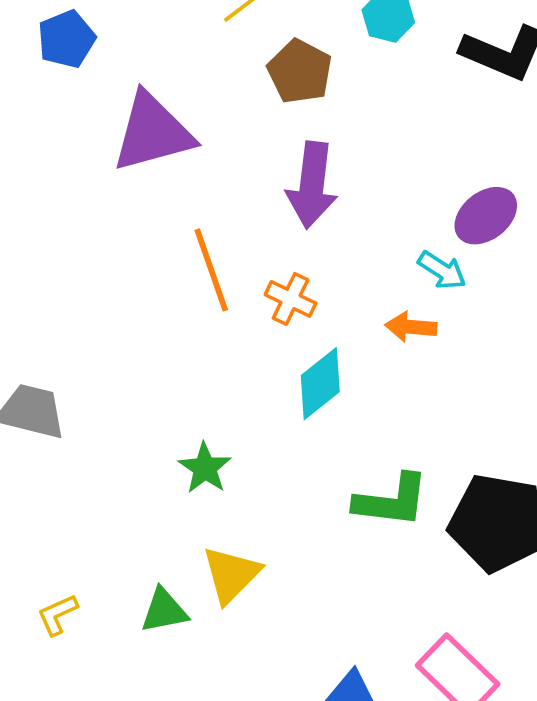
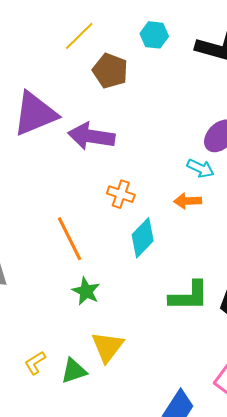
purple arrow: (312, 185) -> (91, 136), moved, turned 99
orange line: (211, 270) -> (69, 239), moved
yellow L-shape: (57, 615) -> (35, 363), moved

